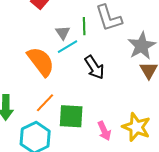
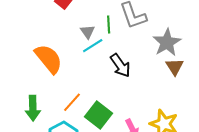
orange semicircle: (41, 62) -> (49, 59), moved
green square: (71, 116) -> (98, 115), turned 36

